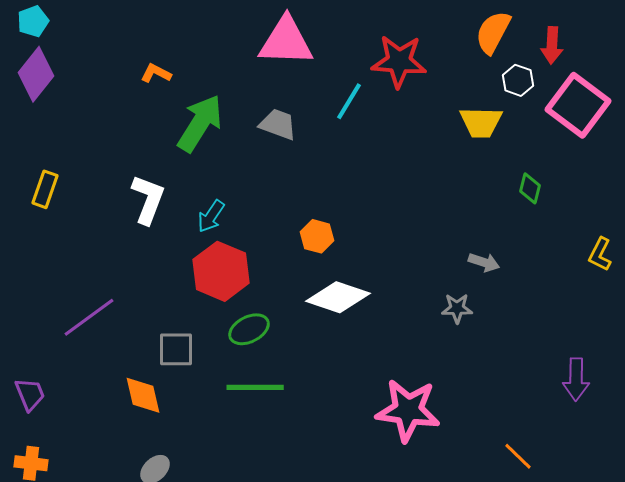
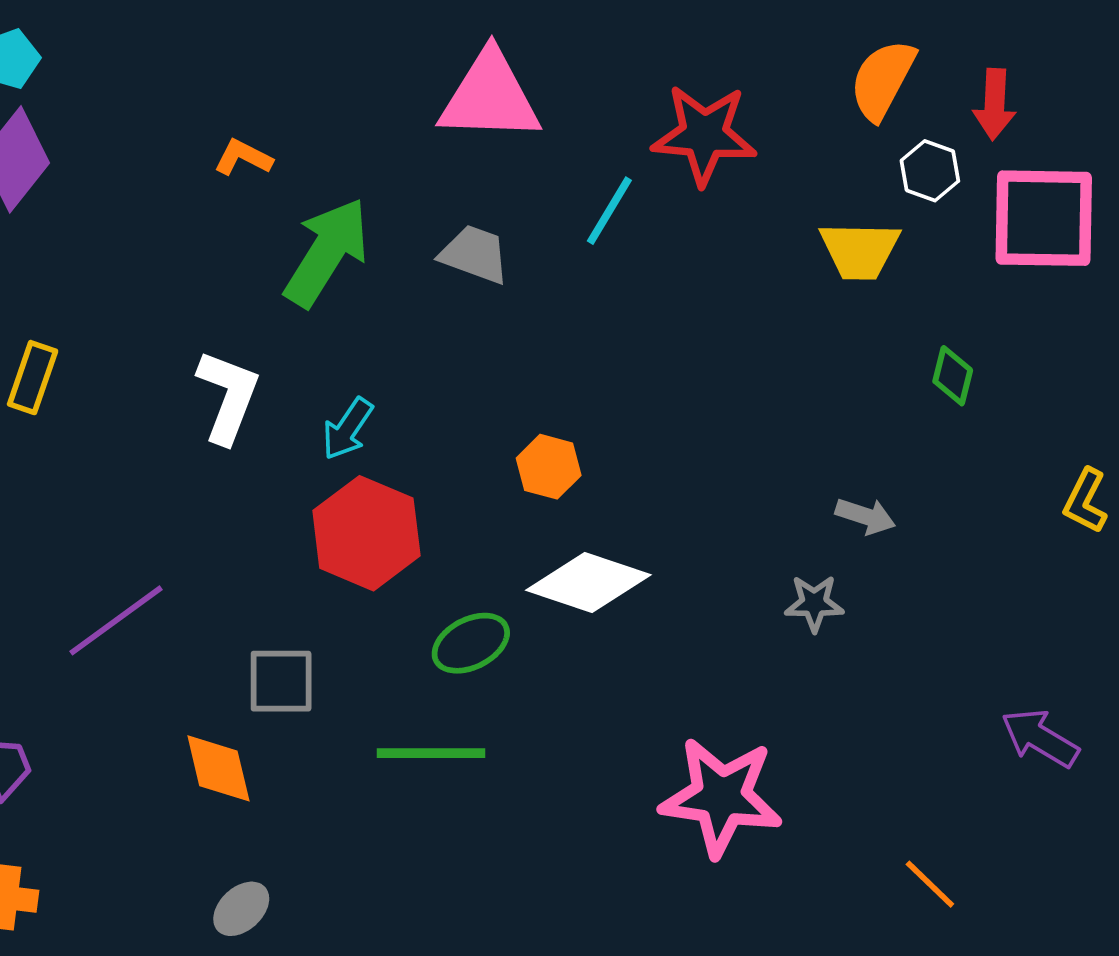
pink square: (578, 105) -> (1044, 218), turned -36
green ellipse: (249, 329) -> (471, 643), moved
purple arrow: (576, 379) -> (1040, 738), turned 120

